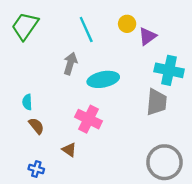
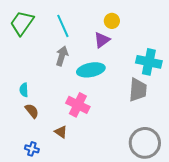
cyan line: (86, 29) -> (63, 26), moved
purple triangle: (147, 36) -> (102, 40), moved

